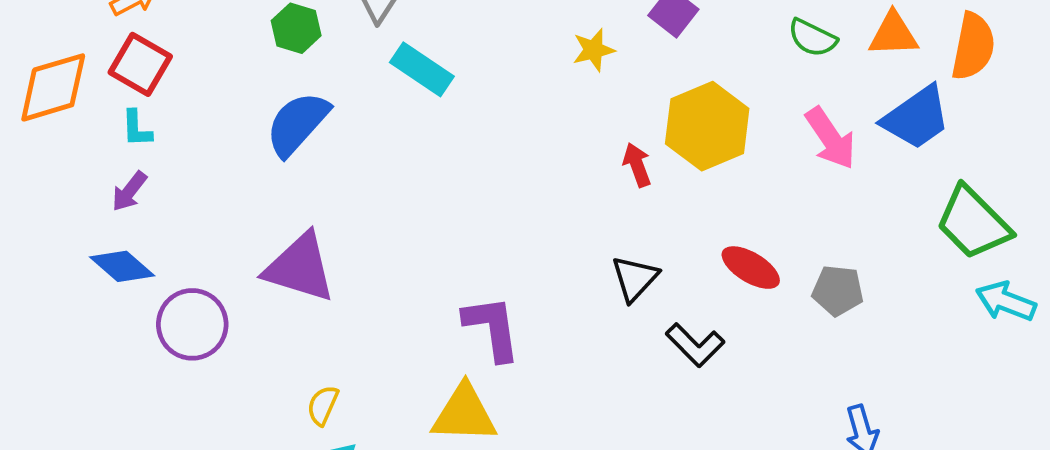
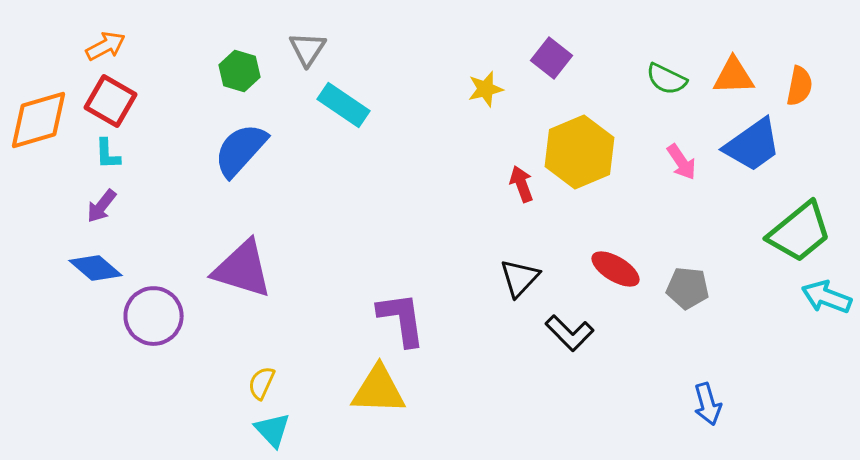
orange semicircle: (973, 46) -> (800, 86), size x0.7
pink arrow: (831, 138) -> (682, 162), size x0.7
green trapezoid: (973, 223) -> (800, 232), turned -84

